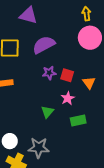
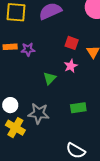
purple star: (49, 73) -> (28, 49), moved
green rectangle: (78, 120) -> (78, 108), moved

